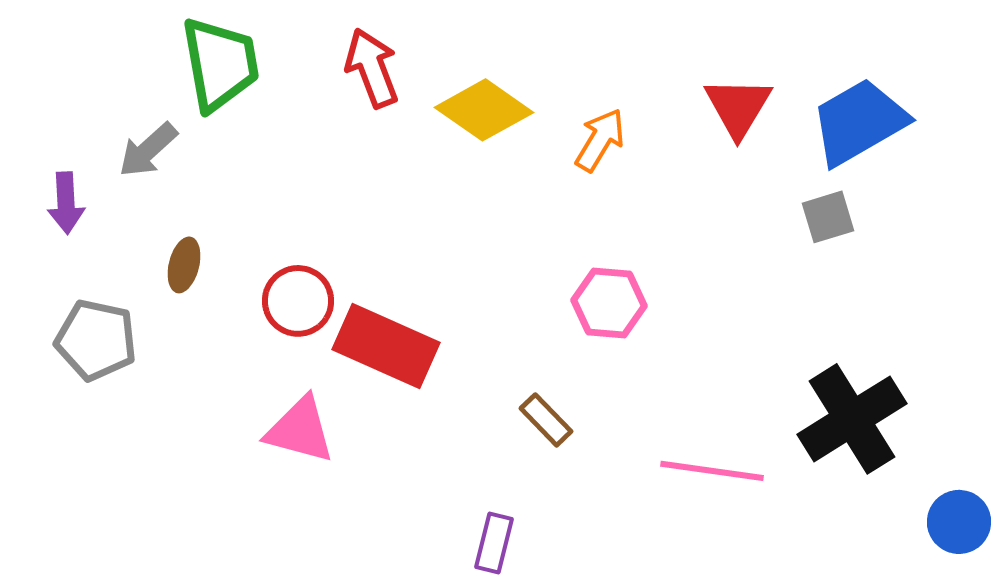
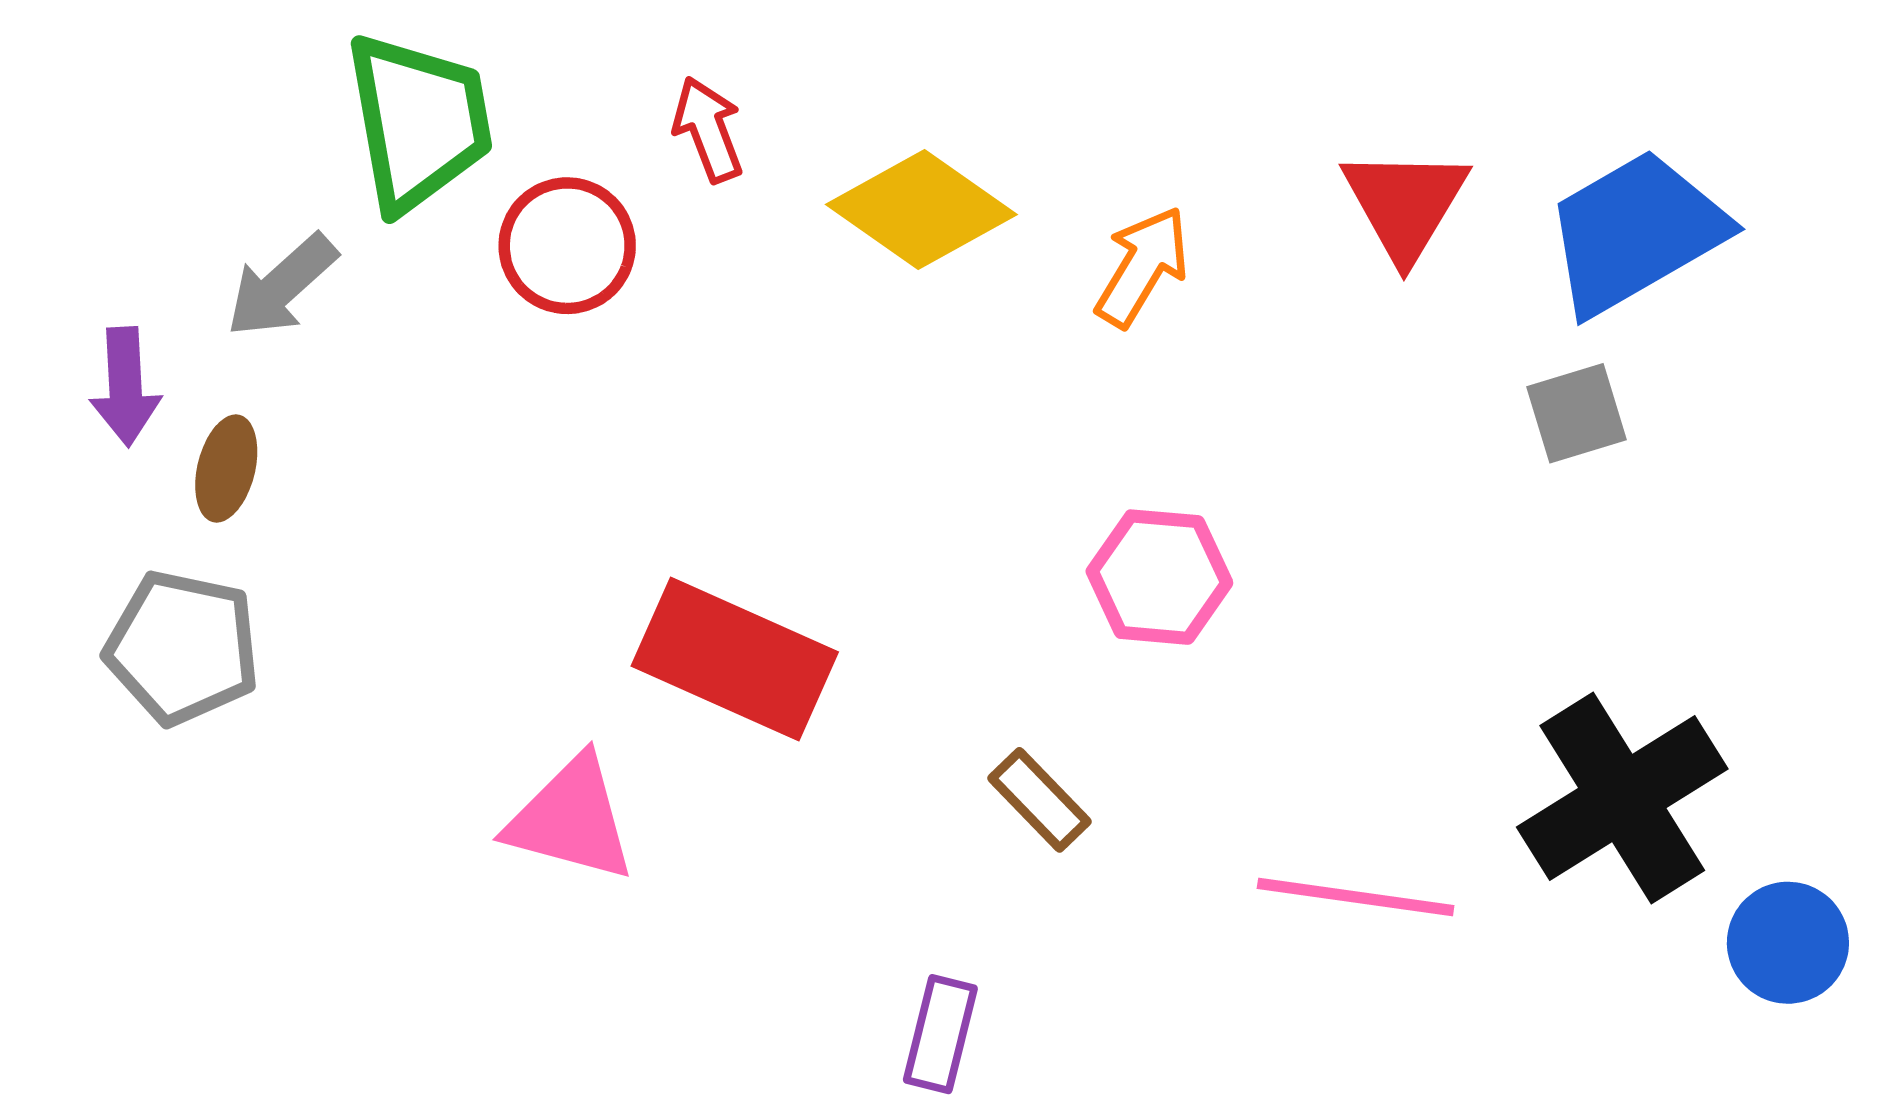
red arrow: (372, 68) -> (708, 130), size x0.7
brown ellipse: (184, 265) -> (226, 469), moved
red circle: (298, 301) -> (567, 246), moved
blue circle: (959, 522) -> (1788, 943), moved

